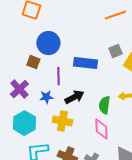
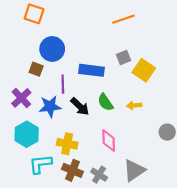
blue star: (46, 97) -> (50, 106), size x1.5
black arrow: (74, 97) -> (80, 106), turned 72
green semicircle: (104, 105) -> (105, 102), moved, turned -42
yellow cross: (62, 121) -> (67, 144), moved

